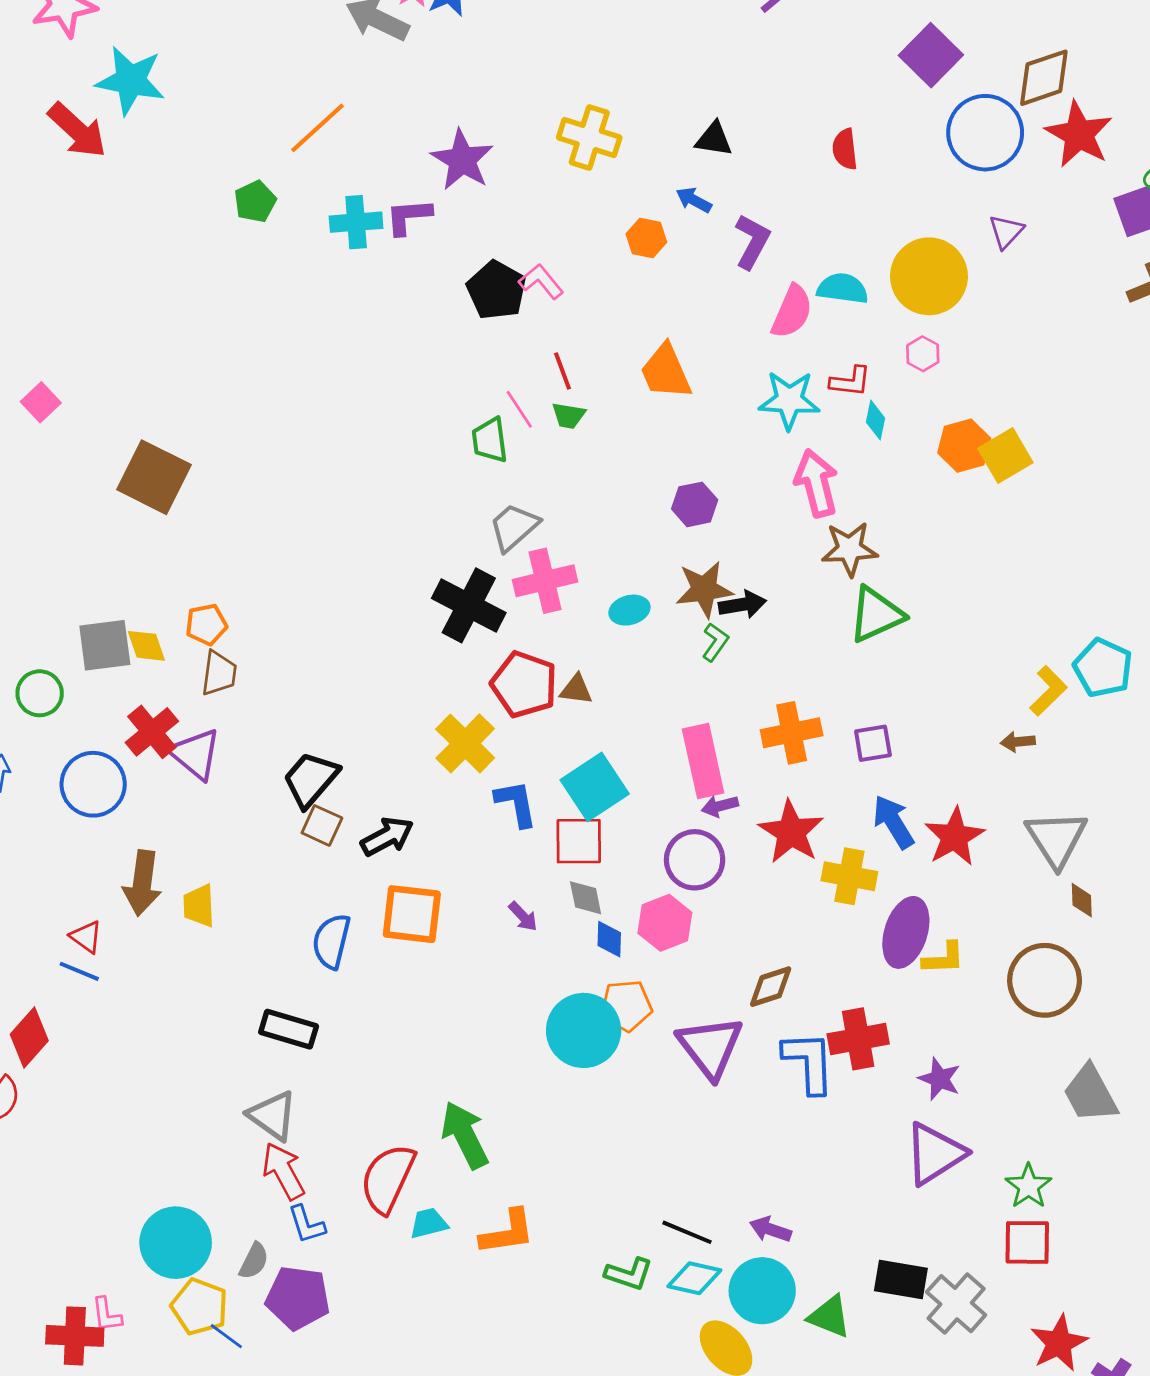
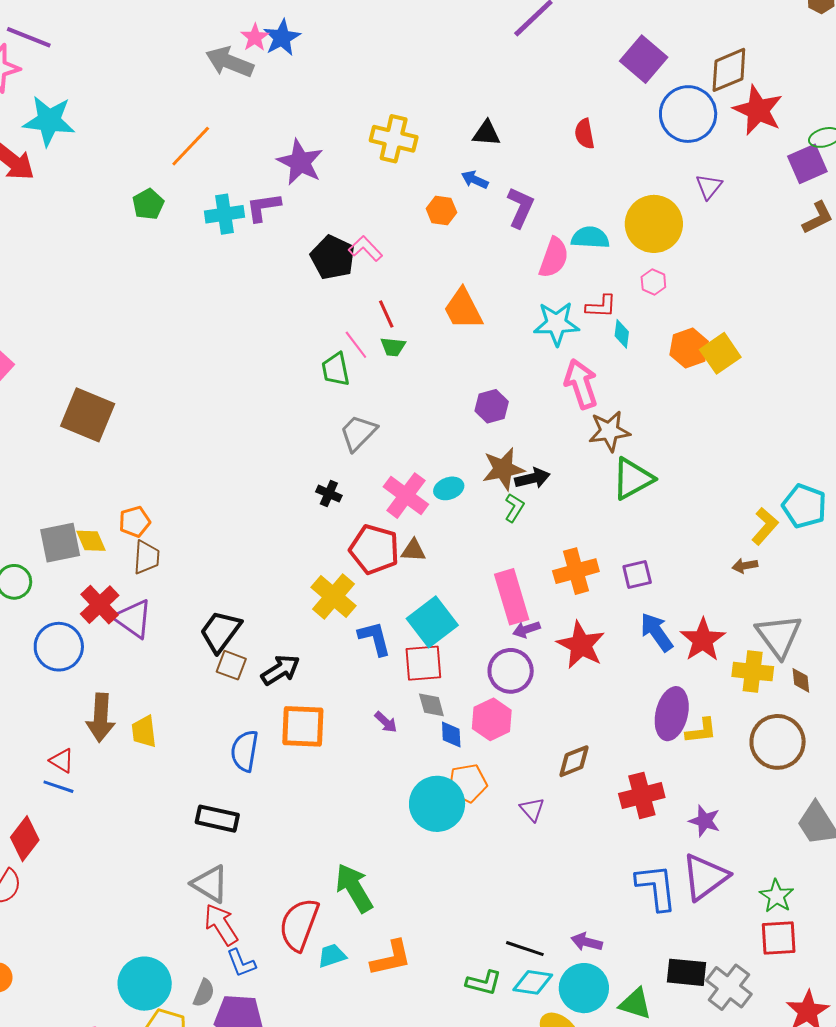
pink cross: (545, 581) -> (406, 496), moved, turned -36
black cross: (469, 605) -> (329, 494), size x0.5
yellow cross: (849, 876) -> (753, 672), moved
purple triangle: (710, 1047) -> (532, 809), size x0.5
blue L-shape: (809, 1062) -> (656, 887), moved

